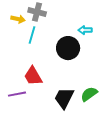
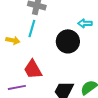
yellow arrow: (18, 19) -> (13, 40), moved

